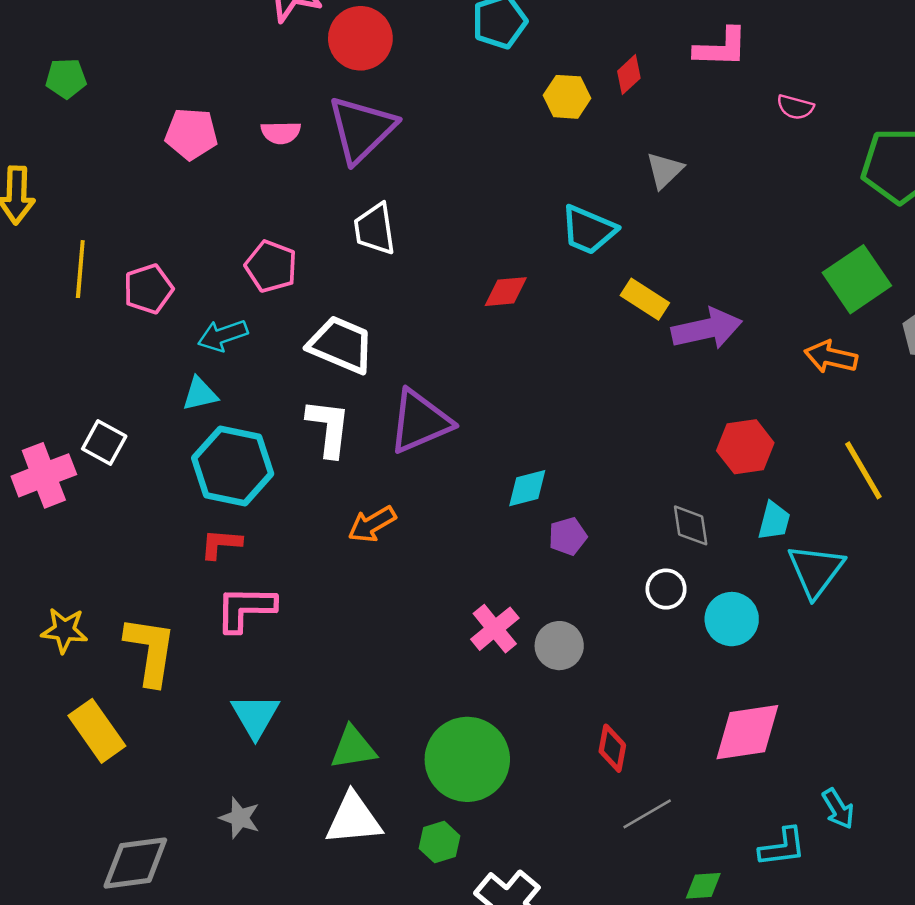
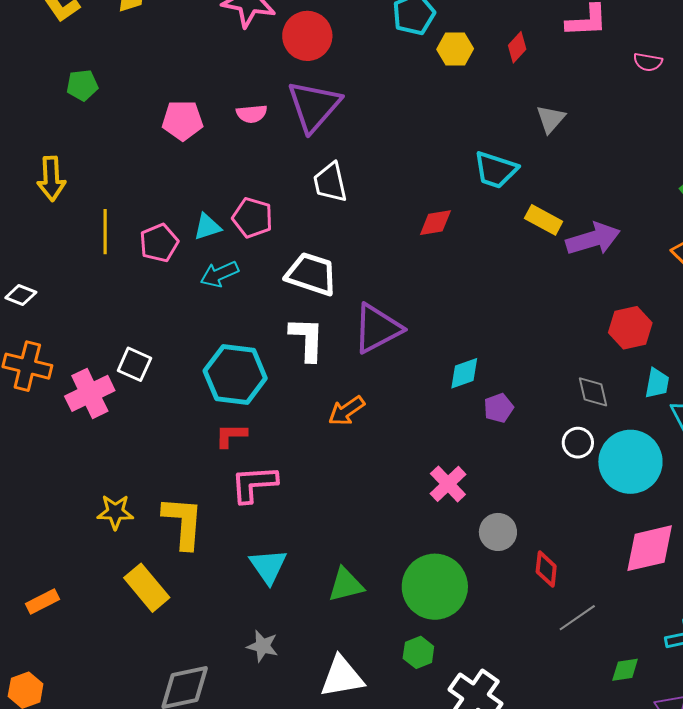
yellow hexagon: (567, 97) -> (455, 49), moved
cyan triangle: (200, 394) -> (207, 227), moved
cyan circle: (732, 619) -> (630, 462), size x1.5
gray circle: (559, 646) -> (498, 532), moved
white triangle: (354, 819) -> (342, 677), moved

